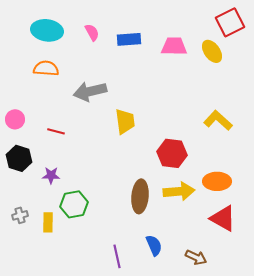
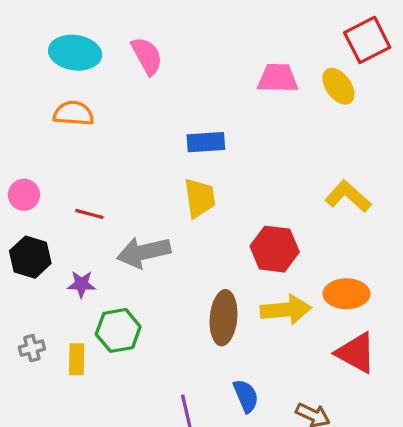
pink semicircle: (92, 32) -> (147, 56), size x1.4
blue rectangle: (129, 39) -> (206, 142), moved
gray arrow: (90, 91) -> (144, 252), moved

